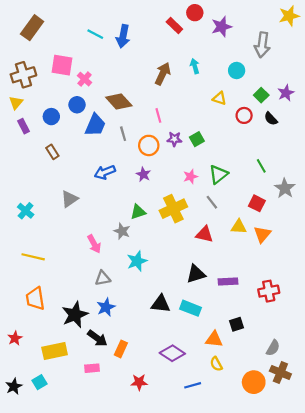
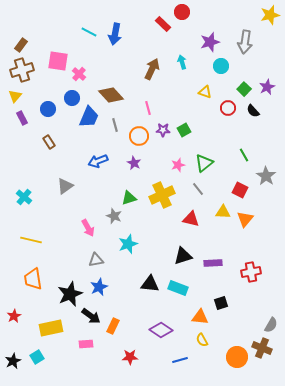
purple star: (222, 27) -> (210, 42), moved
brown rectangle: (32, 28) -> (21, 45), moved, size x0.6
gray semicircle: (273, 348) -> (271, 325), moved

